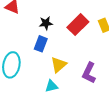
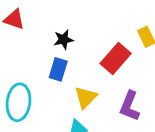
red rectangle: (78, 25) -> (116, 59), moved

